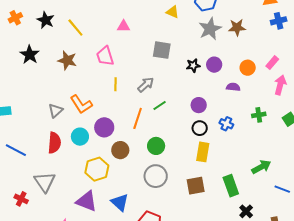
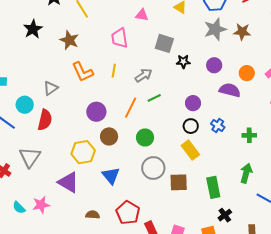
pink triangle: (124, 26) -> (142, 15), moved
pink trapezoid: (105, 56) -> (120, 38), moved
black star: (193, 65) -> (183, 62), moved
purple semicircle: (233, 87) -> (230, 90), size x1.5
orange L-shape: (81, 104) -> (83, 72), moved
green cross: (259, 115) -> (249, 135), moved
cyan circle: (80, 137) -> (25, 105), moved
yellow rectangle: (203, 152) -> (190, 150), turned -54
green arrow: (261, 167) -> (246, 173), turned -54
gray circle: (156, 176) -> (153, 168), moved
blue triangle: (120, 202) -> (111, 176), moved

